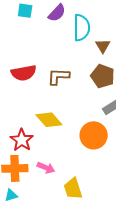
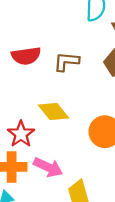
pink arrow: (46, 168) -> (48, 167), size x1.4

